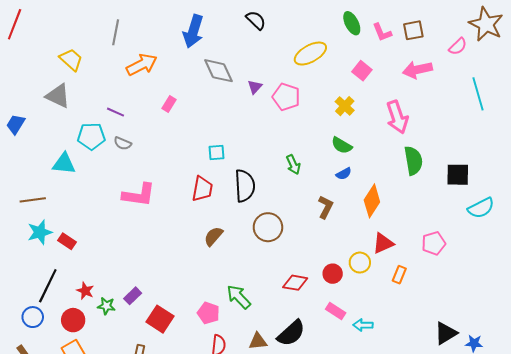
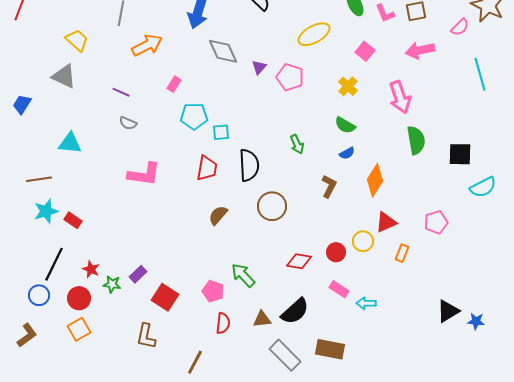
cyan pentagon: (91, 136) -> (194, 116), moved

